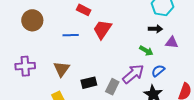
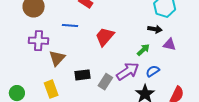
red trapezoid: (102, 29) -> (105, 37), moved
green arrow: (146, 51) -> (143, 50), turned -80
purple cross: (25, 66) -> (39, 41), moved

